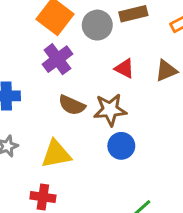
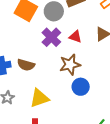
purple cross: (57, 59) -> (51, 37), moved
brown semicircle: (72, 105) -> (26, 65), moved

